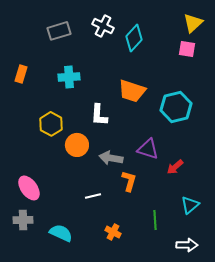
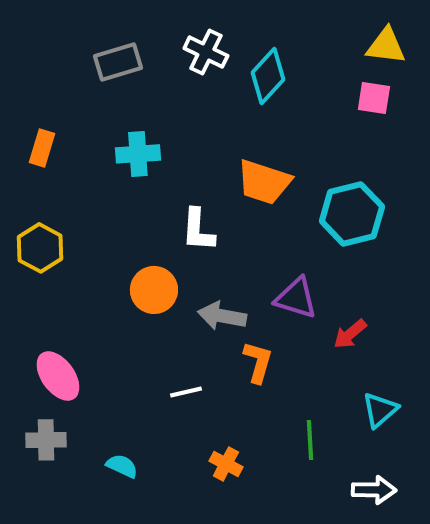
yellow triangle: (193, 23) -> (386, 46), turned 50
yellow hexagon: (51, 124) -> (40, 248), moved
cyan semicircle: (61, 233) -> (122, 466), size x0.7

